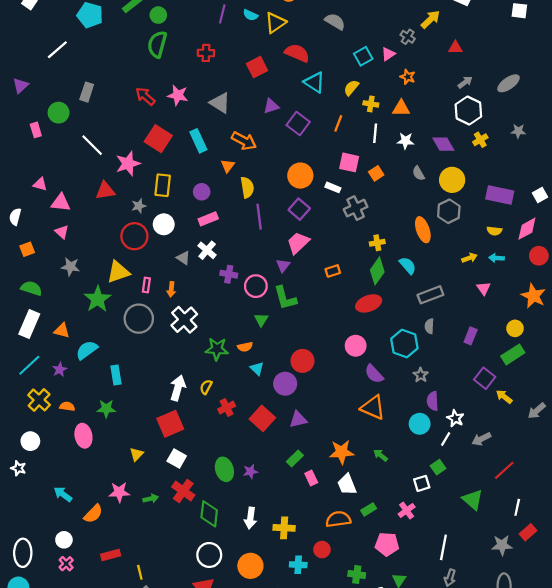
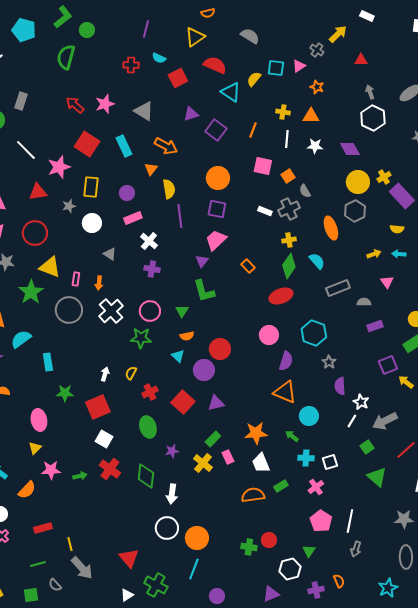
cyan semicircle: (250, 15) -> (159, 58), moved
green semicircle: (157, 44) -> (66, 57), moved
cyan square: (363, 56) -> (276, 68), turned 36
gray arrow: (465, 82) -> (370, 92), turned -72
yellow semicircle: (351, 88) -> (254, 79), moved
pink star: (178, 95) -> (105, 104), turned -30
yellow cross: (480, 140) -> (384, 177), moved
gray semicircle: (418, 173) -> (305, 191), moved
white rectangle: (333, 187) -> (265, 211), moved
purple rectangle: (500, 195) -> (402, 196), turned 35
gray cross: (356, 208) -> (289, 209), moved
purple square: (299, 209) -> (217, 209), turned -30
red circle: (134, 236) -> (35, 233), moved
white cross: (207, 250) -> (149, 241), moved
orange rectangle: (333, 271) -> (248, 266), turned 64
yellow triangle: (118, 272) -> (50, 267), turned 40
pink circle: (256, 286) -> (150, 311), moved
gray semicircle: (429, 326) -> (364, 302), moved, turned 88
purple rectangle: (471, 336) -> (375, 326), turned 49
orange semicircle: (245, 347) -> (187, 336), moved
purple semicircle: (374, 374) -> (286, 361), turned -120
purple square: (485, 378) -> (388, 365), turned 30
white arrow: (178, 388) -> (105, 374), size x0.6
green star: (106, 409) -> (65, 393), moved
cyan circle: (420, 424) -> (309, 416), moved
pink ellipse: (83, 436) -> (39, 420), moved
gray arrow: (481, 439) -> (385, 421), size x1.4
yellow triangle: (137, 454) -> (35, 448), moved
green square: (438, 467) -> (367, 447), moved
green ellipse: (224, 469) -> (148, 427), moved
green diamond: (209, 514) -> (146, 476), moved
yellow cross: (284, 528) -> (203, 463), moved, turned 36
pink pentagon: (387, 544) -> (321, 521), moved, turned 30
red circle: (322, 550) -> (269, 540), moved
white circle: (209, 555) -> (167, 528), moved
cyan cross: (298, 565) -> (306, 458), moved
orange circle: (250, 566) -> (197, 538), moved
green cross: (357, 574) -> (249, 547), moved

